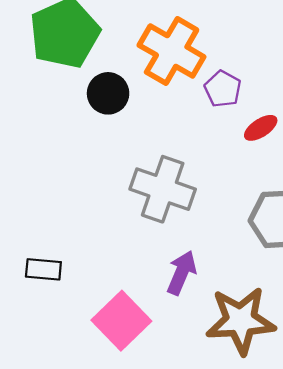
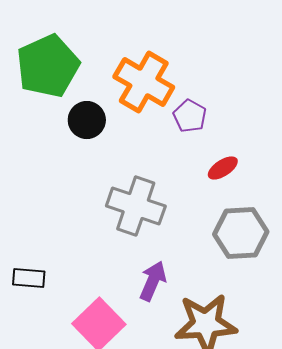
red ellipse: (261, 128) -> (223, 168), moved

